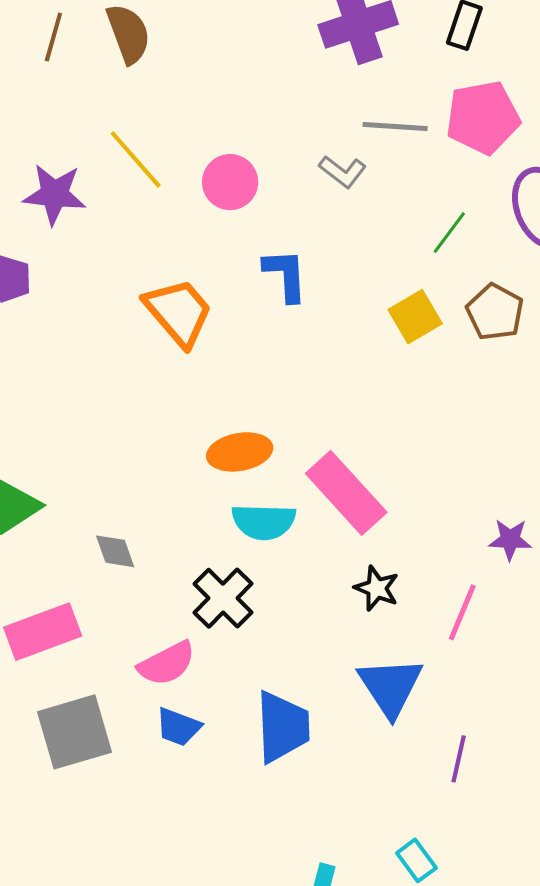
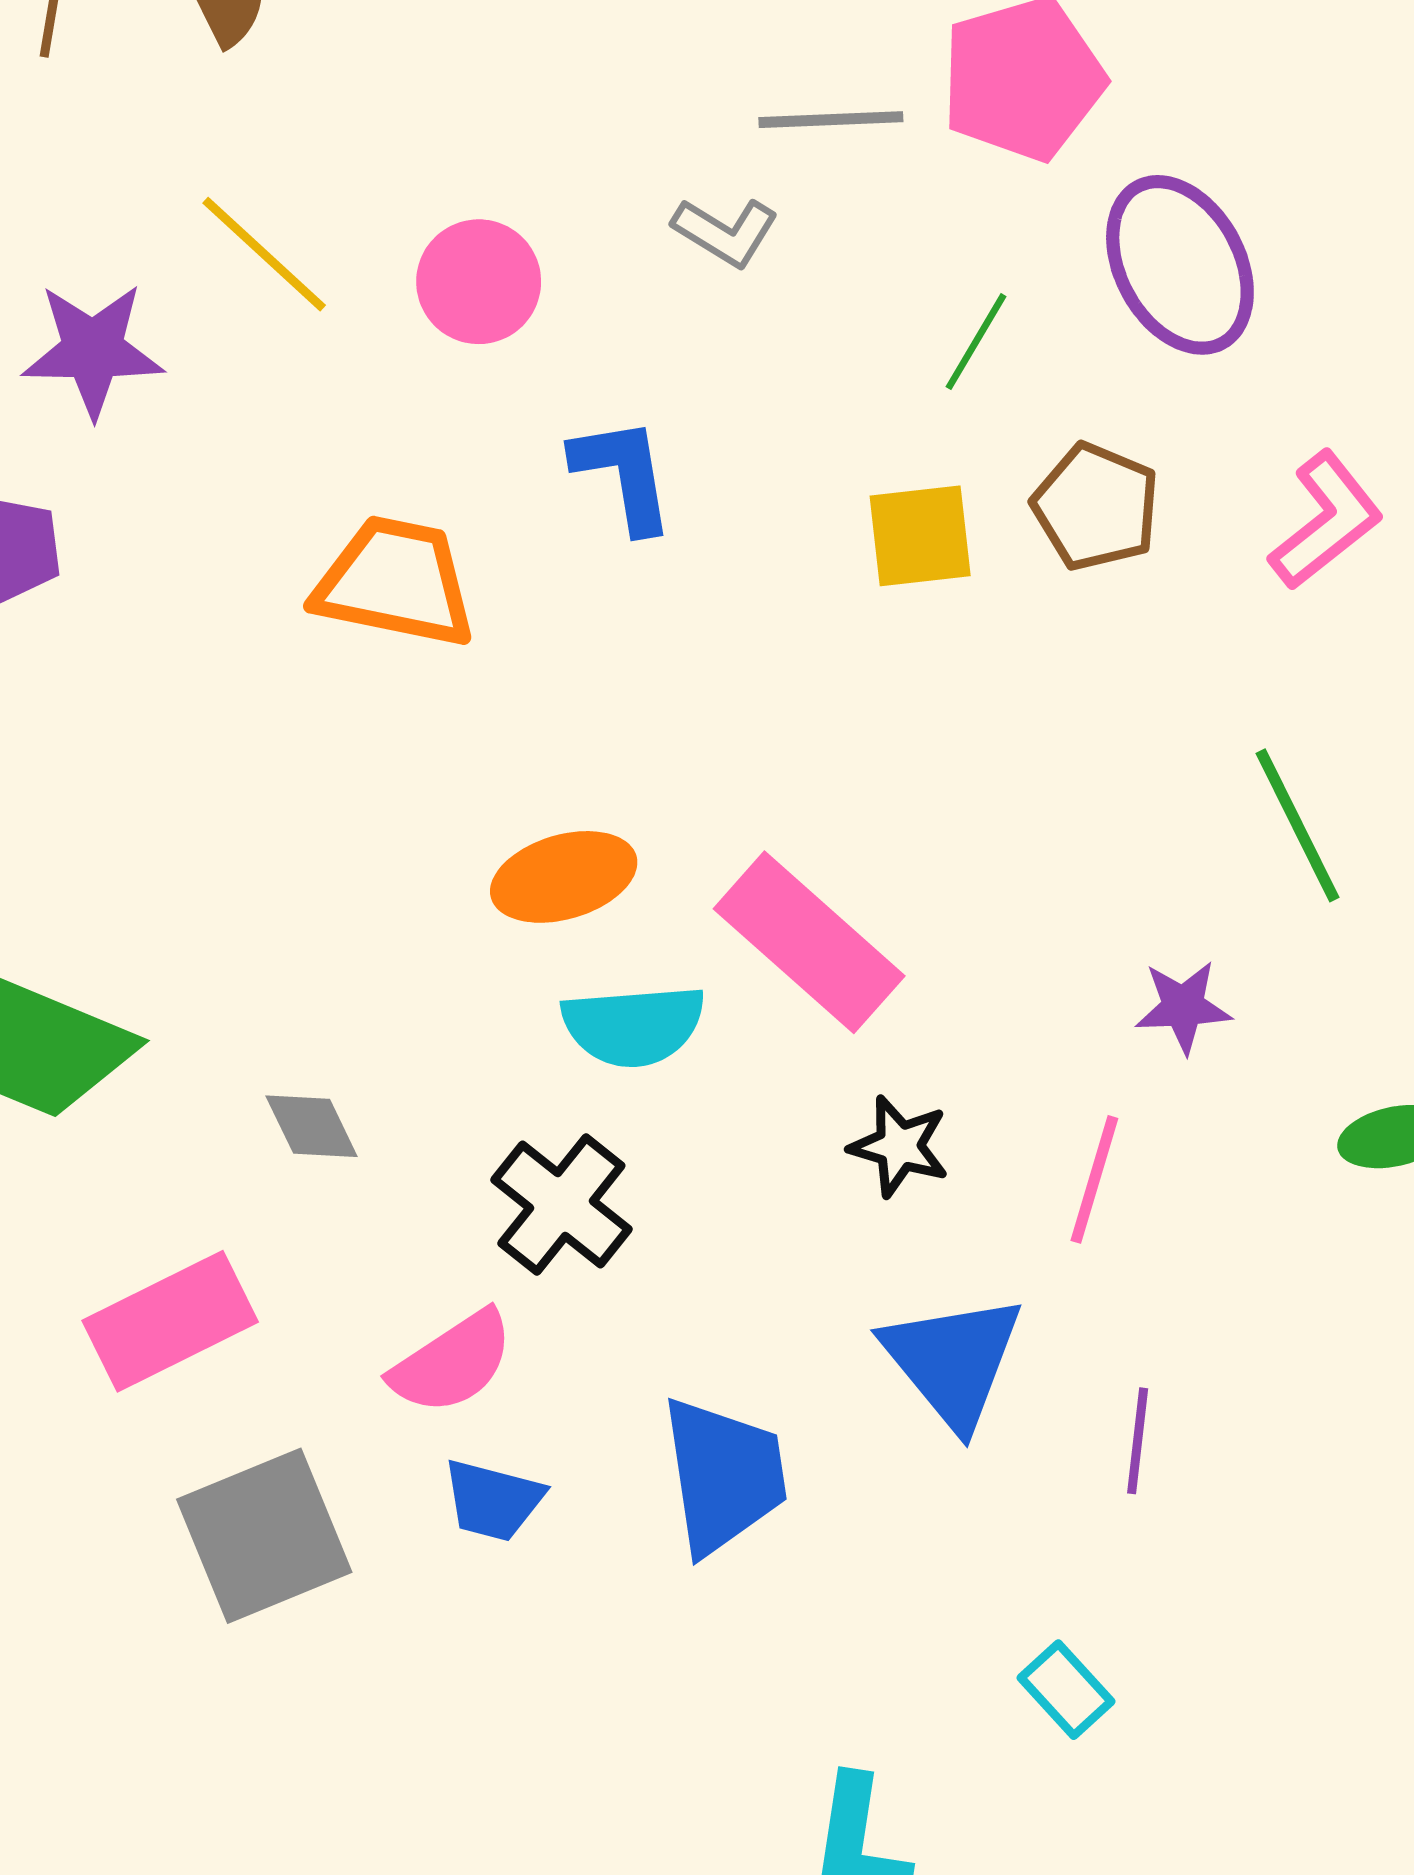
orange trapezoid: (178, 312) -> (395, 582), turned -32
yellow square: (415, 317) -> (920, 536), turned 30
purple line: (459, 759) -> (1138, 1441), moved
cyan rectangle: (416, 860) -> (1066, 1690), moved

